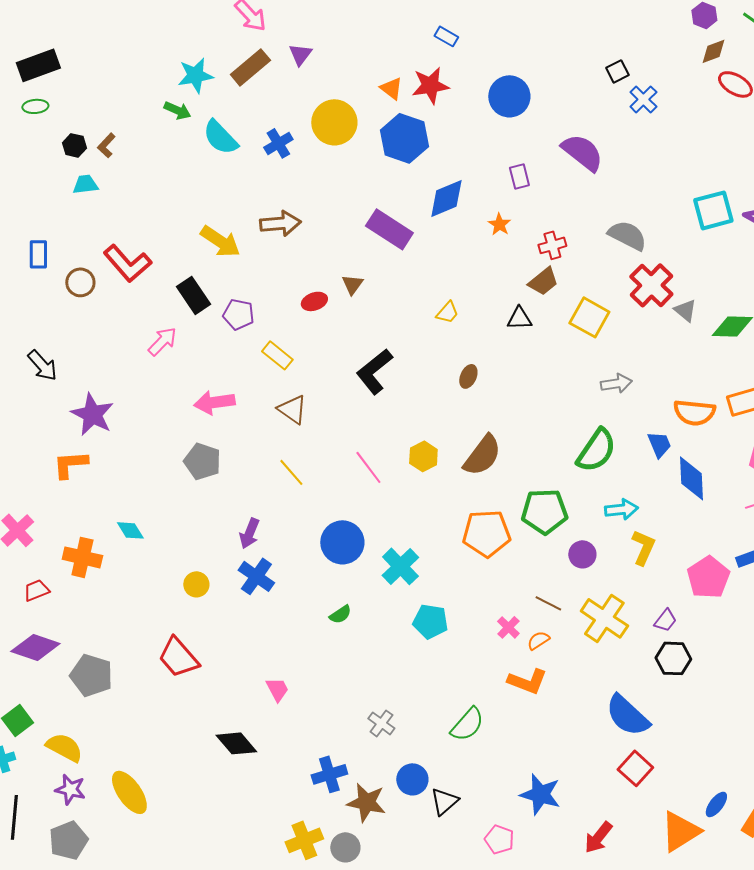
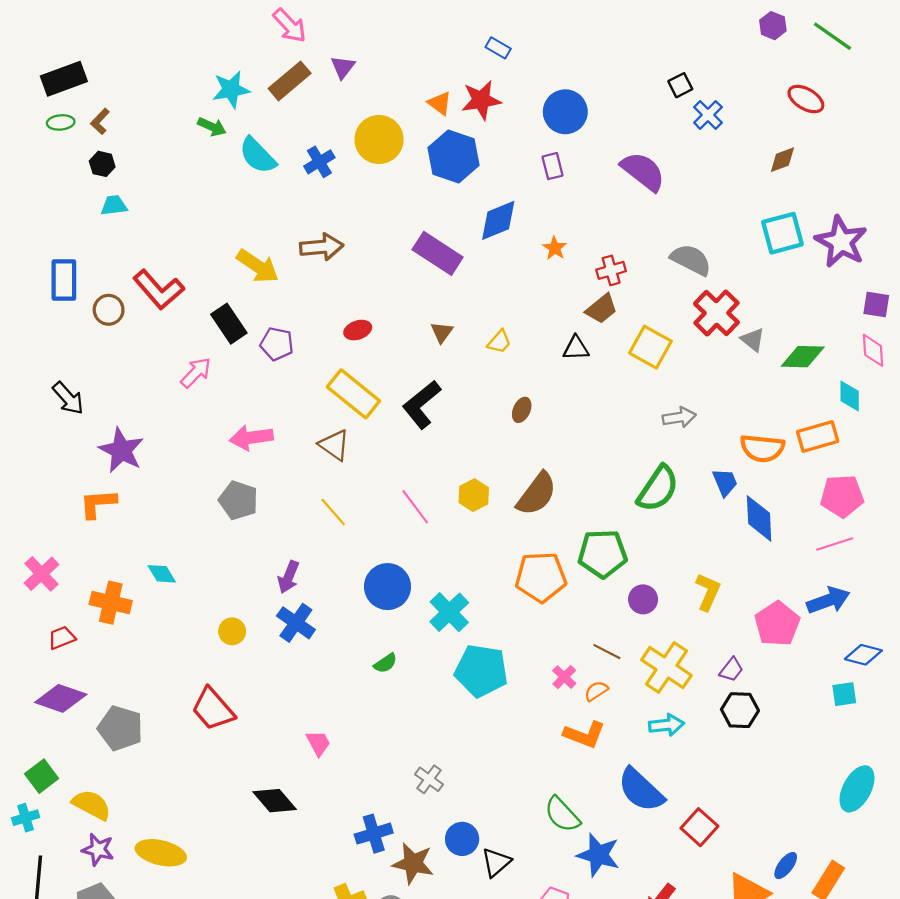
brown diamond: (713, 51) -> (782, 160), moved
brown L-shape: (106, 145) -> (100, 121), moved
purple rectangle: (519, 176) -> (553, 166), moved
blue rectangle: (38, 254) -> (64, 280), size x1.4
brown triangle: (352, 284) -> (442, 332), moved
yellow rectangle: (277, 355) -> (353, 394), moved, size x1.6
cyan arrow: (621, 509) -> (666, 725), moved
cyan pentagon: (430, 621) -> (481, 671), size x1.4
blue semicircle: (627, 715) -> (641, 790), moved
green semicircle: (467, 724) -> (562, 814), moved, turned 96
yellow ellipse: (129, 792) -> (161, 853), turned -42

